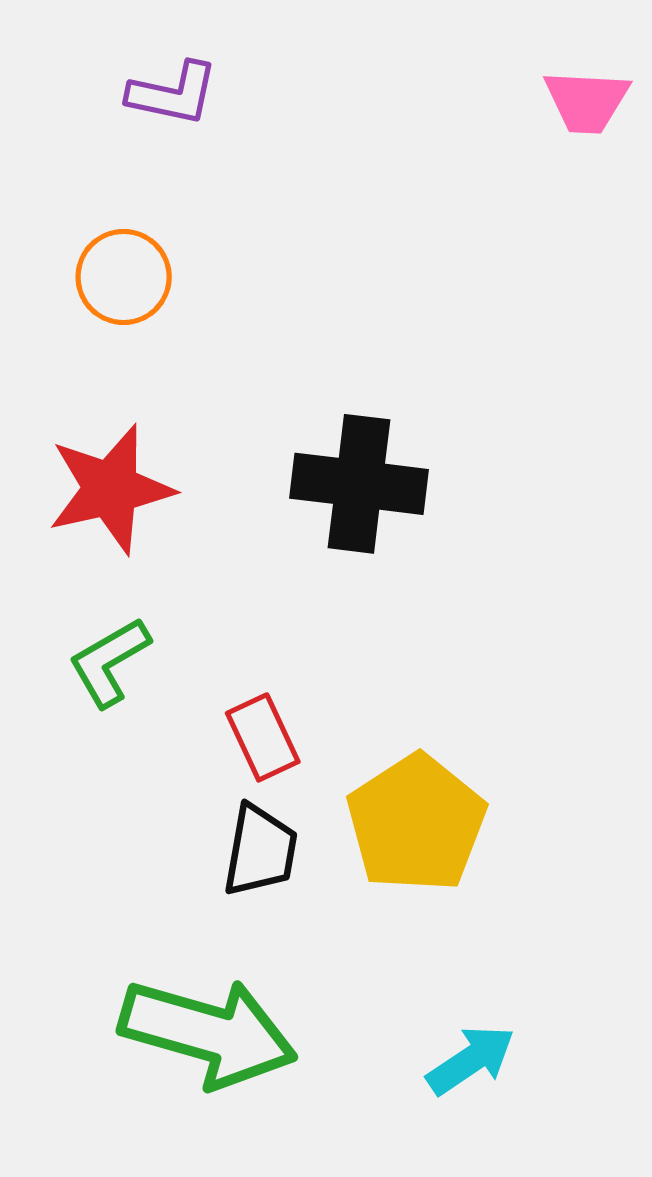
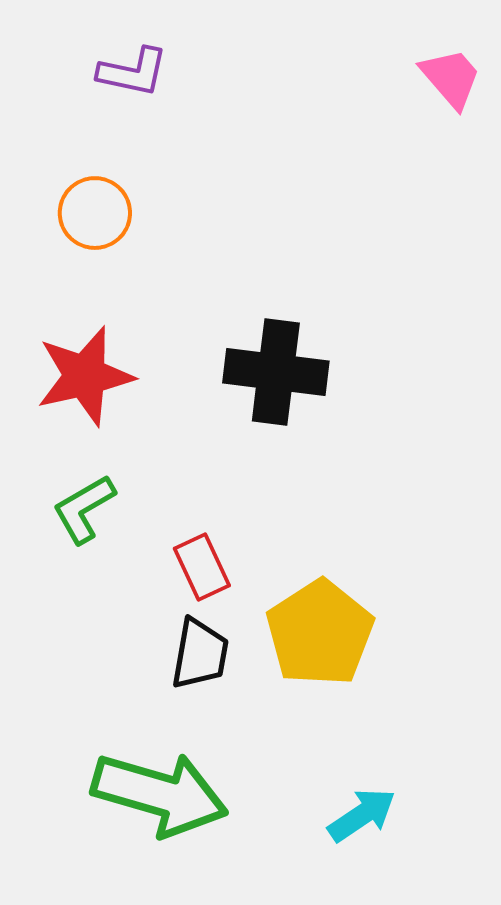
pink trapezoid: (587, 101) -> (451, 78), turned -134

